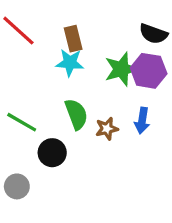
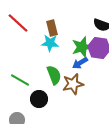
blue arrow: (142, 121) -> (80, 63), moved, turned 49
brown star: (107, 129) -> (73, 84), size x1.5

